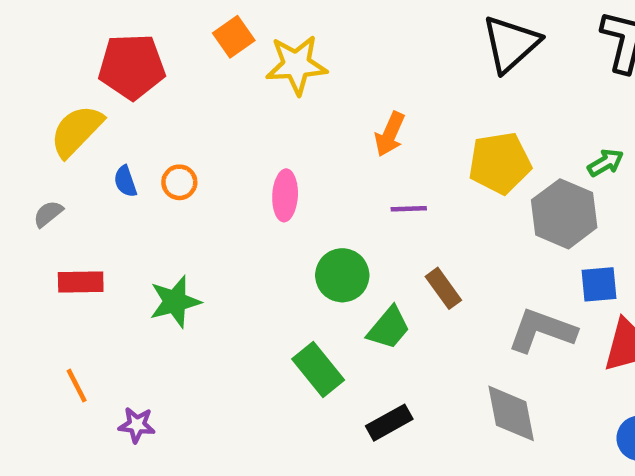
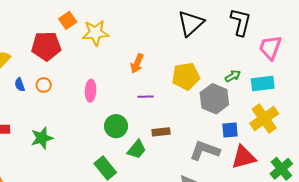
red pentagon: (132, 67) -> (46, 46), moved
brown rectangle: (443, 288) -> (161, 132), turned -60

